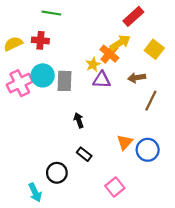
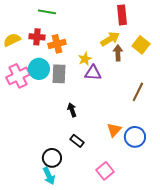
red rectangle: (133, 16) -> (122, 15), turned -54
orange cross: (109, 54) -> (57, 44), moved, turned 36
brown arrow: (137, 78) -> (118, 53), moved, turned 98
cyan arrow: (35, 192) -> (49, 176), moved

